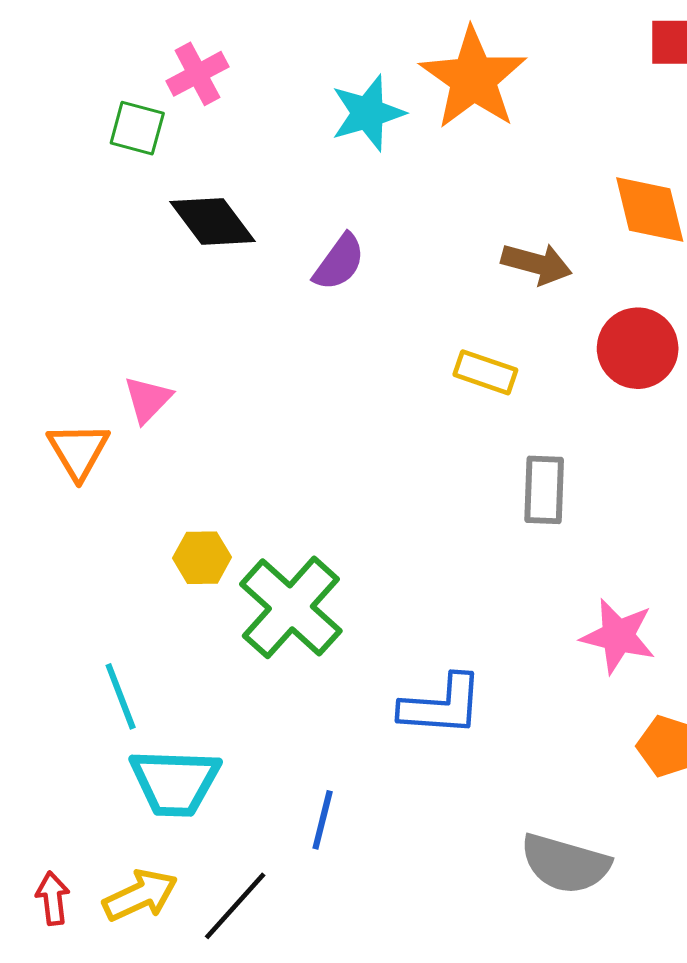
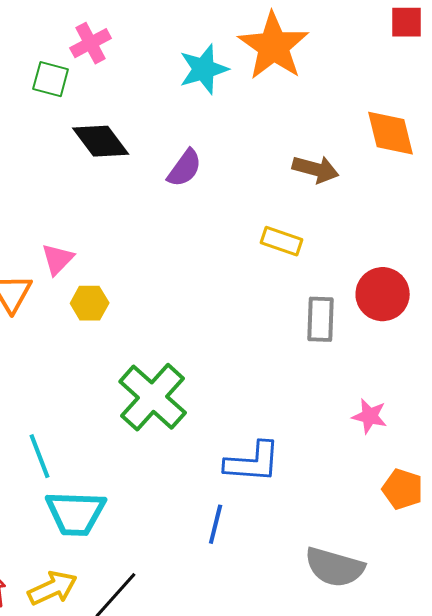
red circle: (638, 348) -> (383, 294), moved
yellow hexagon: (202, 558) -> (90, 303), moved
pink star: (618, 636) -> (370, 416), size x0.7
blue line: (323, 820) -> (216, 524), moved

